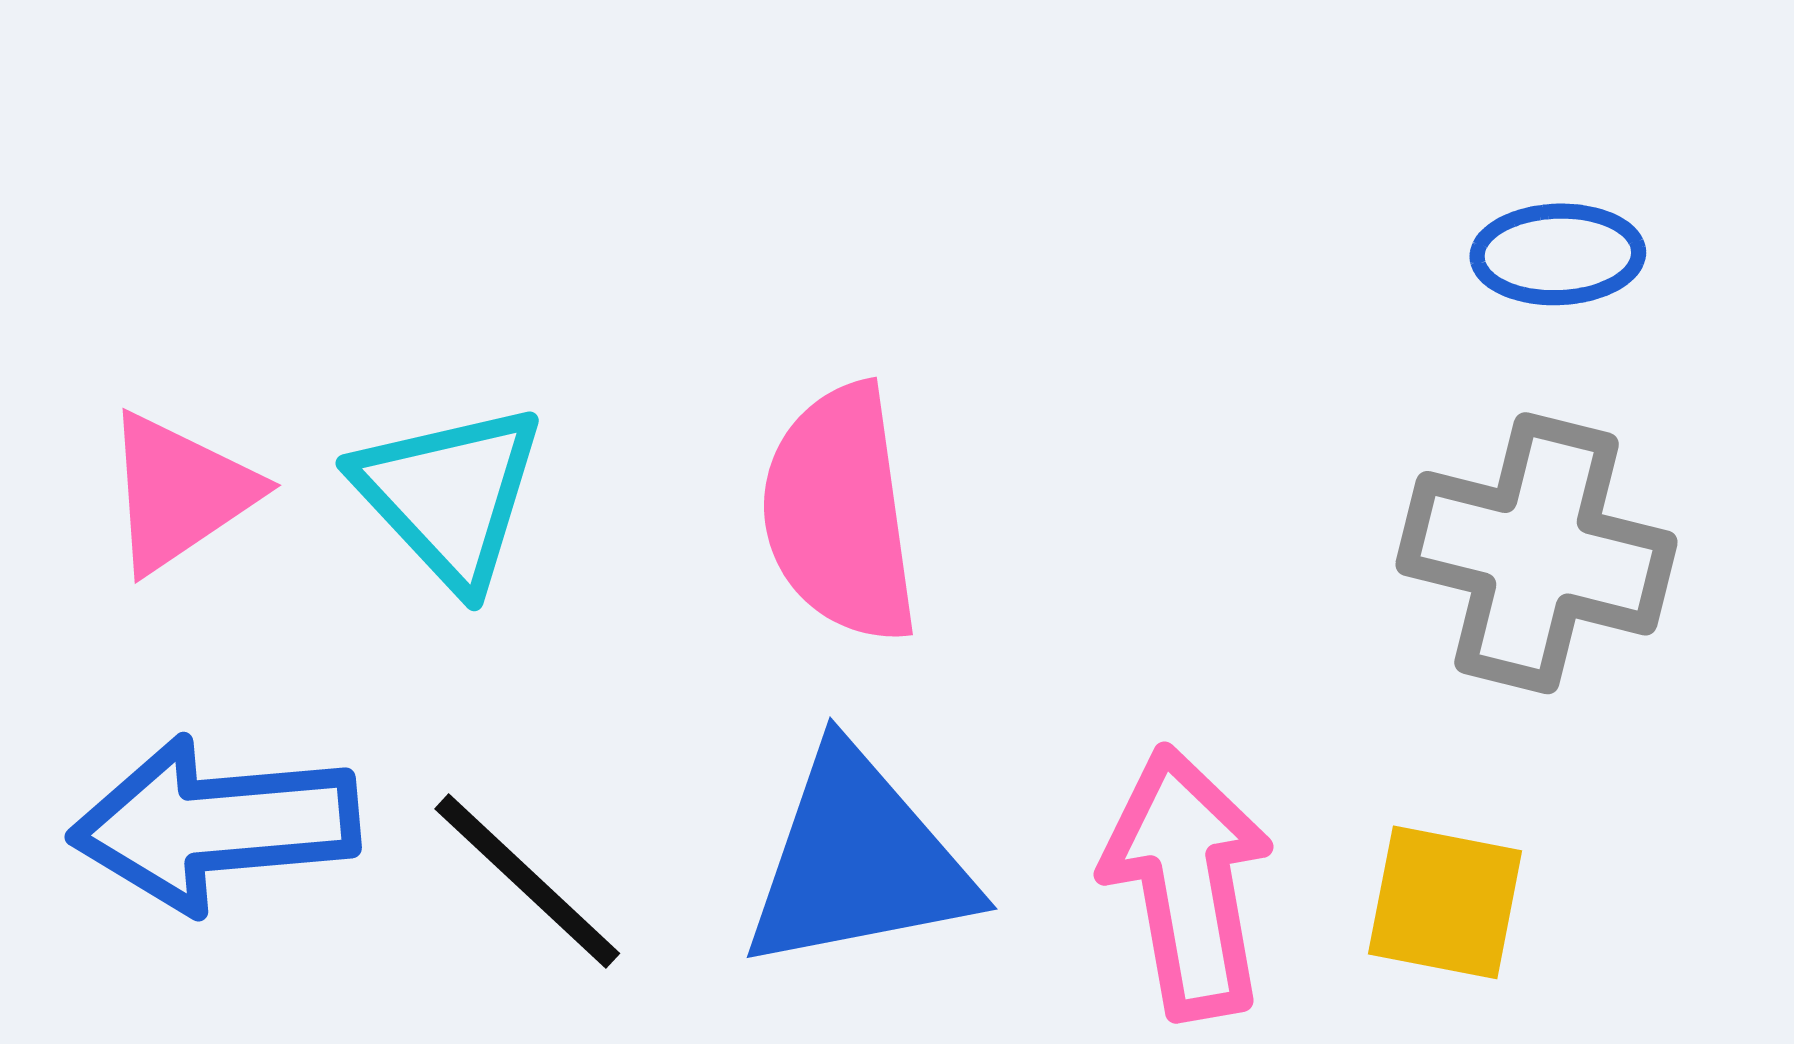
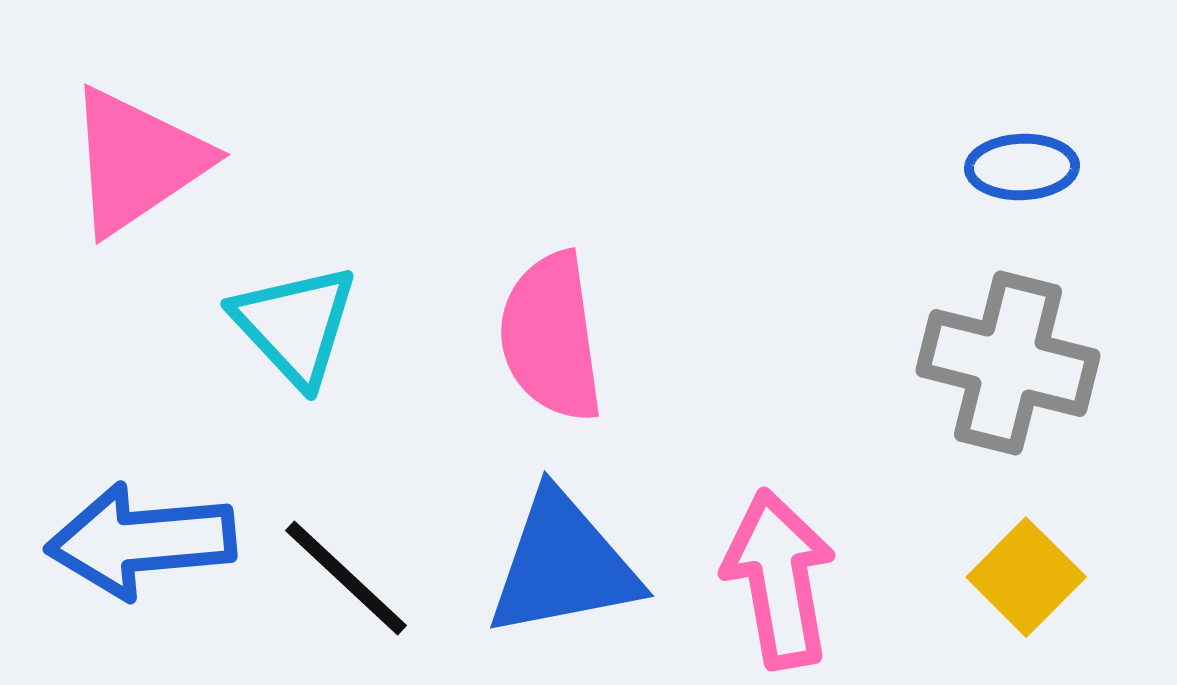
pink triangle: (180, 492) -> (137, 161), moved, size x1.4
yellow square: (1445, 902) -> (1026, 577), moved, turned 34

